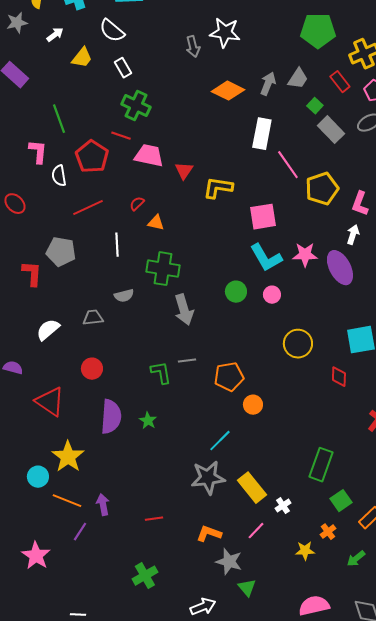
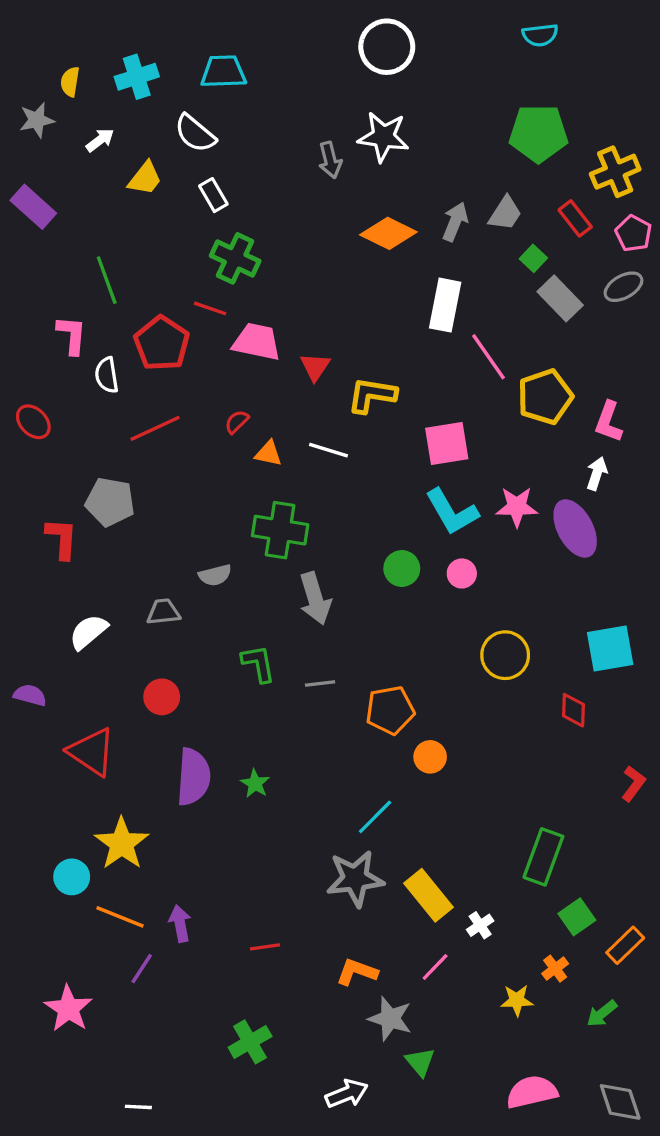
white line: (117, 245) -> (328, 450), moved, turned -70
green L-shape: (161, 373) -> (258, 664), moved

